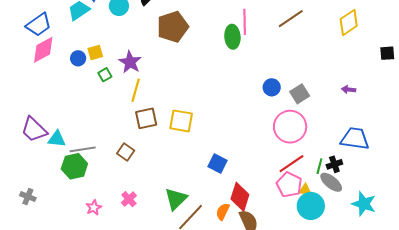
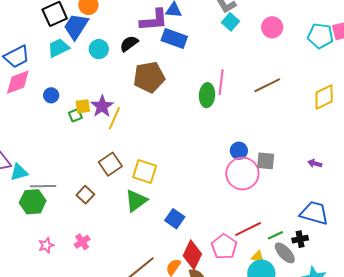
yellow square: (95, 53) -> (83, 106), moved
yellow line: (136, 90) -> (114, 118), moved
gray square: (300, 94) -> (266, 161), turned 30
brown square: (146, 118) -> (110, 164), turned -30
pink circle: (290, 127) -> (242, 174), moved
cyan triangle: (57, 139) -> (19, 172), turned -30
black cross: (334, 164) -> (300, 239), moved
green line: (319, 166) -> (275, 235), turned 42
pink pentagon: (289, 185) -> (224, 247), moved
green triangle: (176, 199) -> (136, 201), moved

